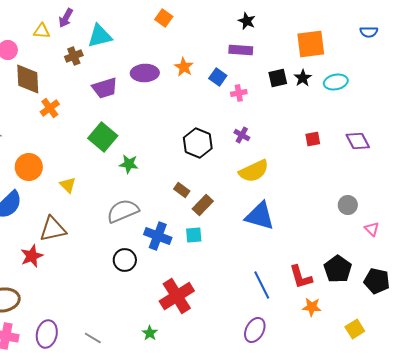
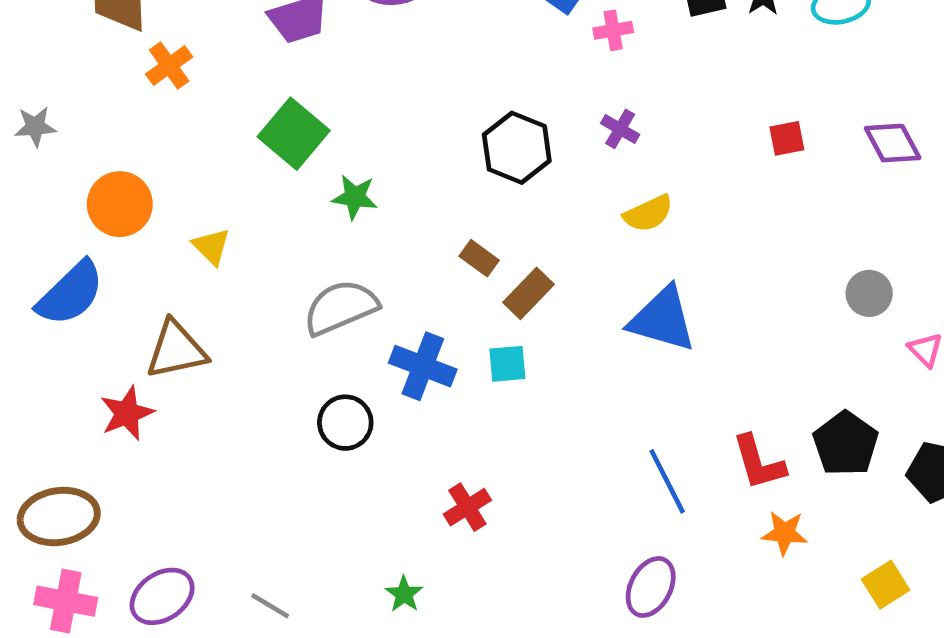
yellow semicircle: (254, 171) -> (648, 214), size x0.7
red cross: (177, 296) -> (467, 507), size x0.6
purple ellipse: (47, 334) -> (162, 596), turned 44

